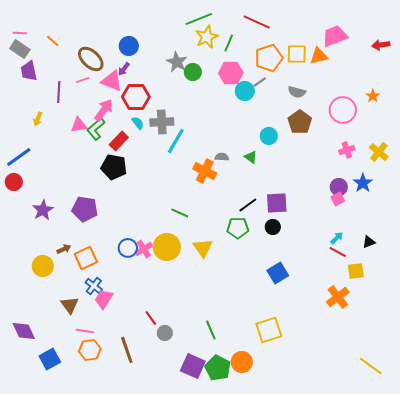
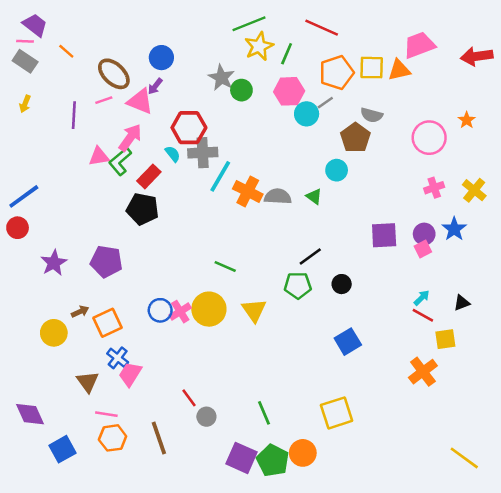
red arrow: (381, 45) -> (477, 56), size x1.4
purple trapezoid: (29, 71) -> (35, 25), moved, turned 140
red hexagon: (136, 97) -> (189, 128), moved
yellow arrow: (38, 119) -> (25, 104), moved
brown pentagon: (300, 122) -> (355, 138), moved
gray semicircle: (222, 157) -> (278, 196), size x1.5
orange cross: (205, 171) -> (248, 191), moved
purple square: (277, 203) -> (384, 235), moved

